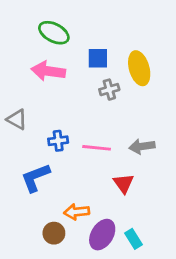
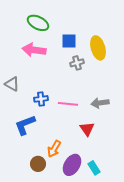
orange arrow: (77, 212) -> (54, 149), turned -54

